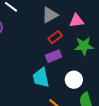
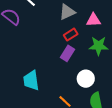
purple rectangle: (54, 56) -> (67, 53), turned -42
cyan trapezoid: (41, 78) -> (31, 80), moved

